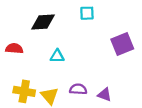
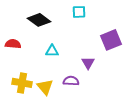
black diamond: (43, 22) -> (39, 20), turned 40
purple triangle: (105, 95) -> (88, 63), moved, turned 40

